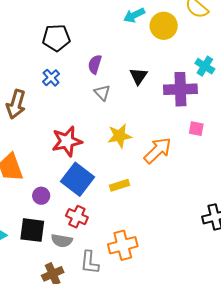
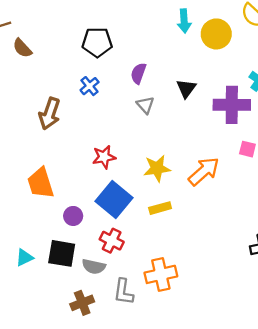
cyan arrow: (134, 15) -> (184, 21), turned -70
yellow star: (120, 136) -> (157, 168), moved
red star: (67, 141) -> (104, 157), size x0.7

